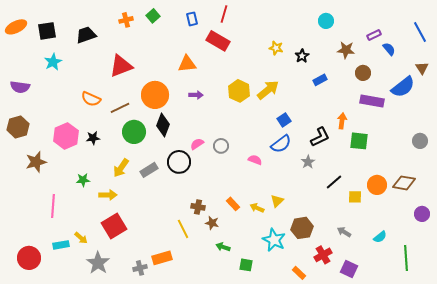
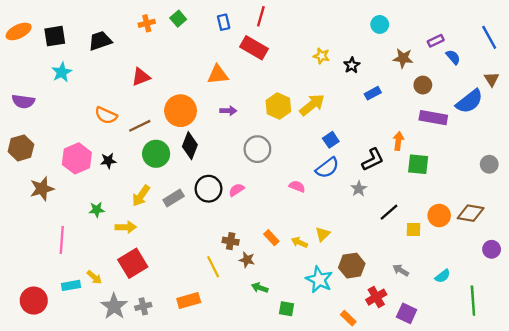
red triangle: (121, 66) -> (141, 77), size x0.7
pink semicircle: (197, 144) -> (236, 190), moved
gray circle: (221, 146) -> (257, 149), moved, size x1.5
gray cross: (140, 268) -> (143, 306), moved

